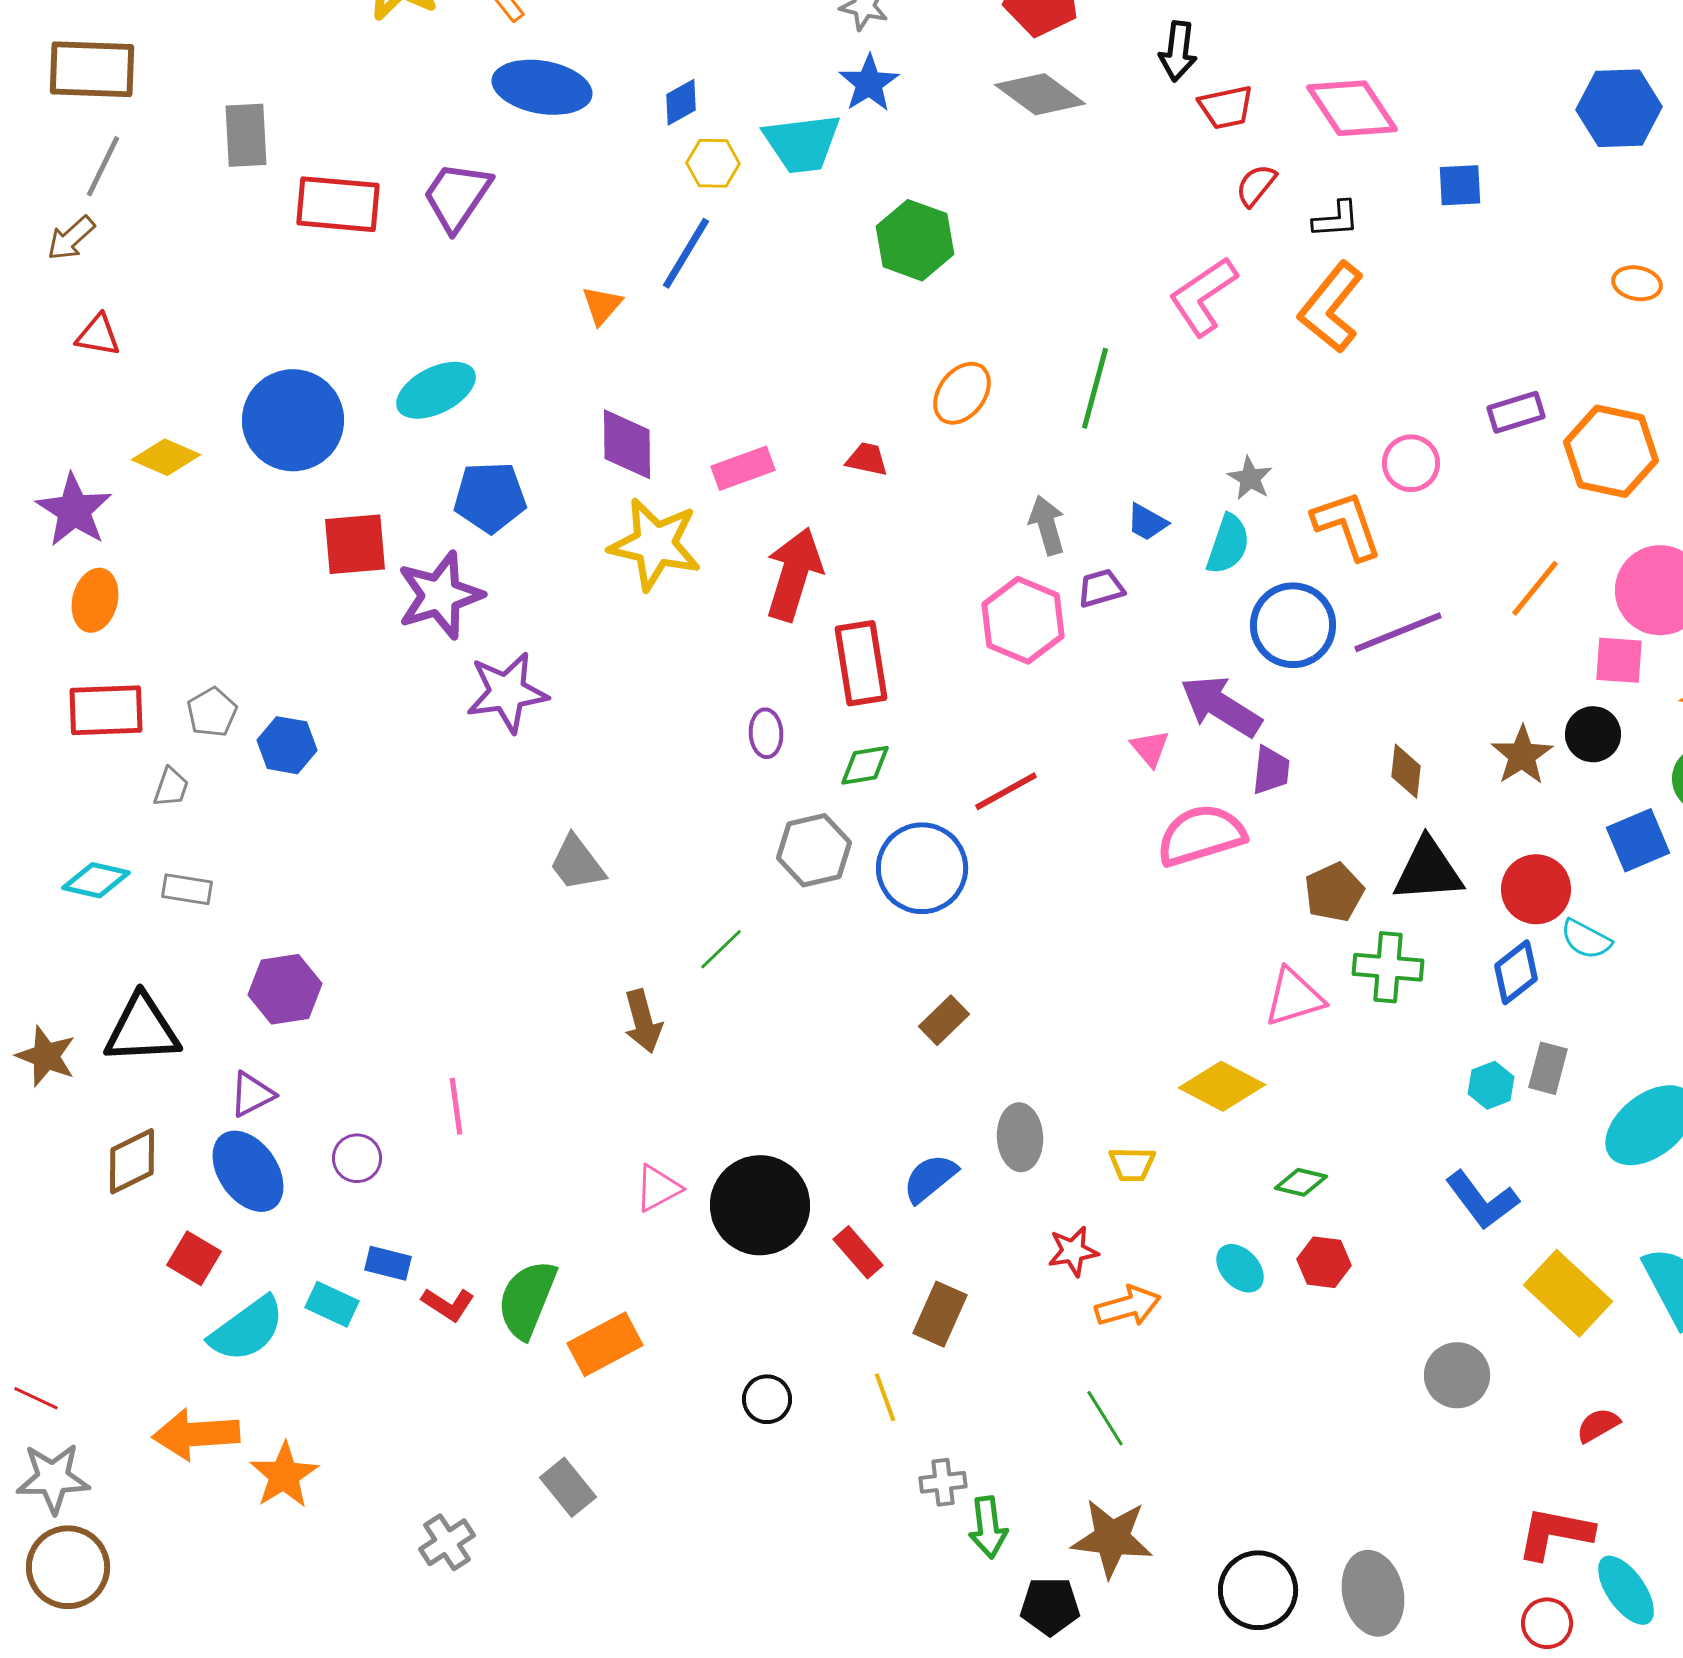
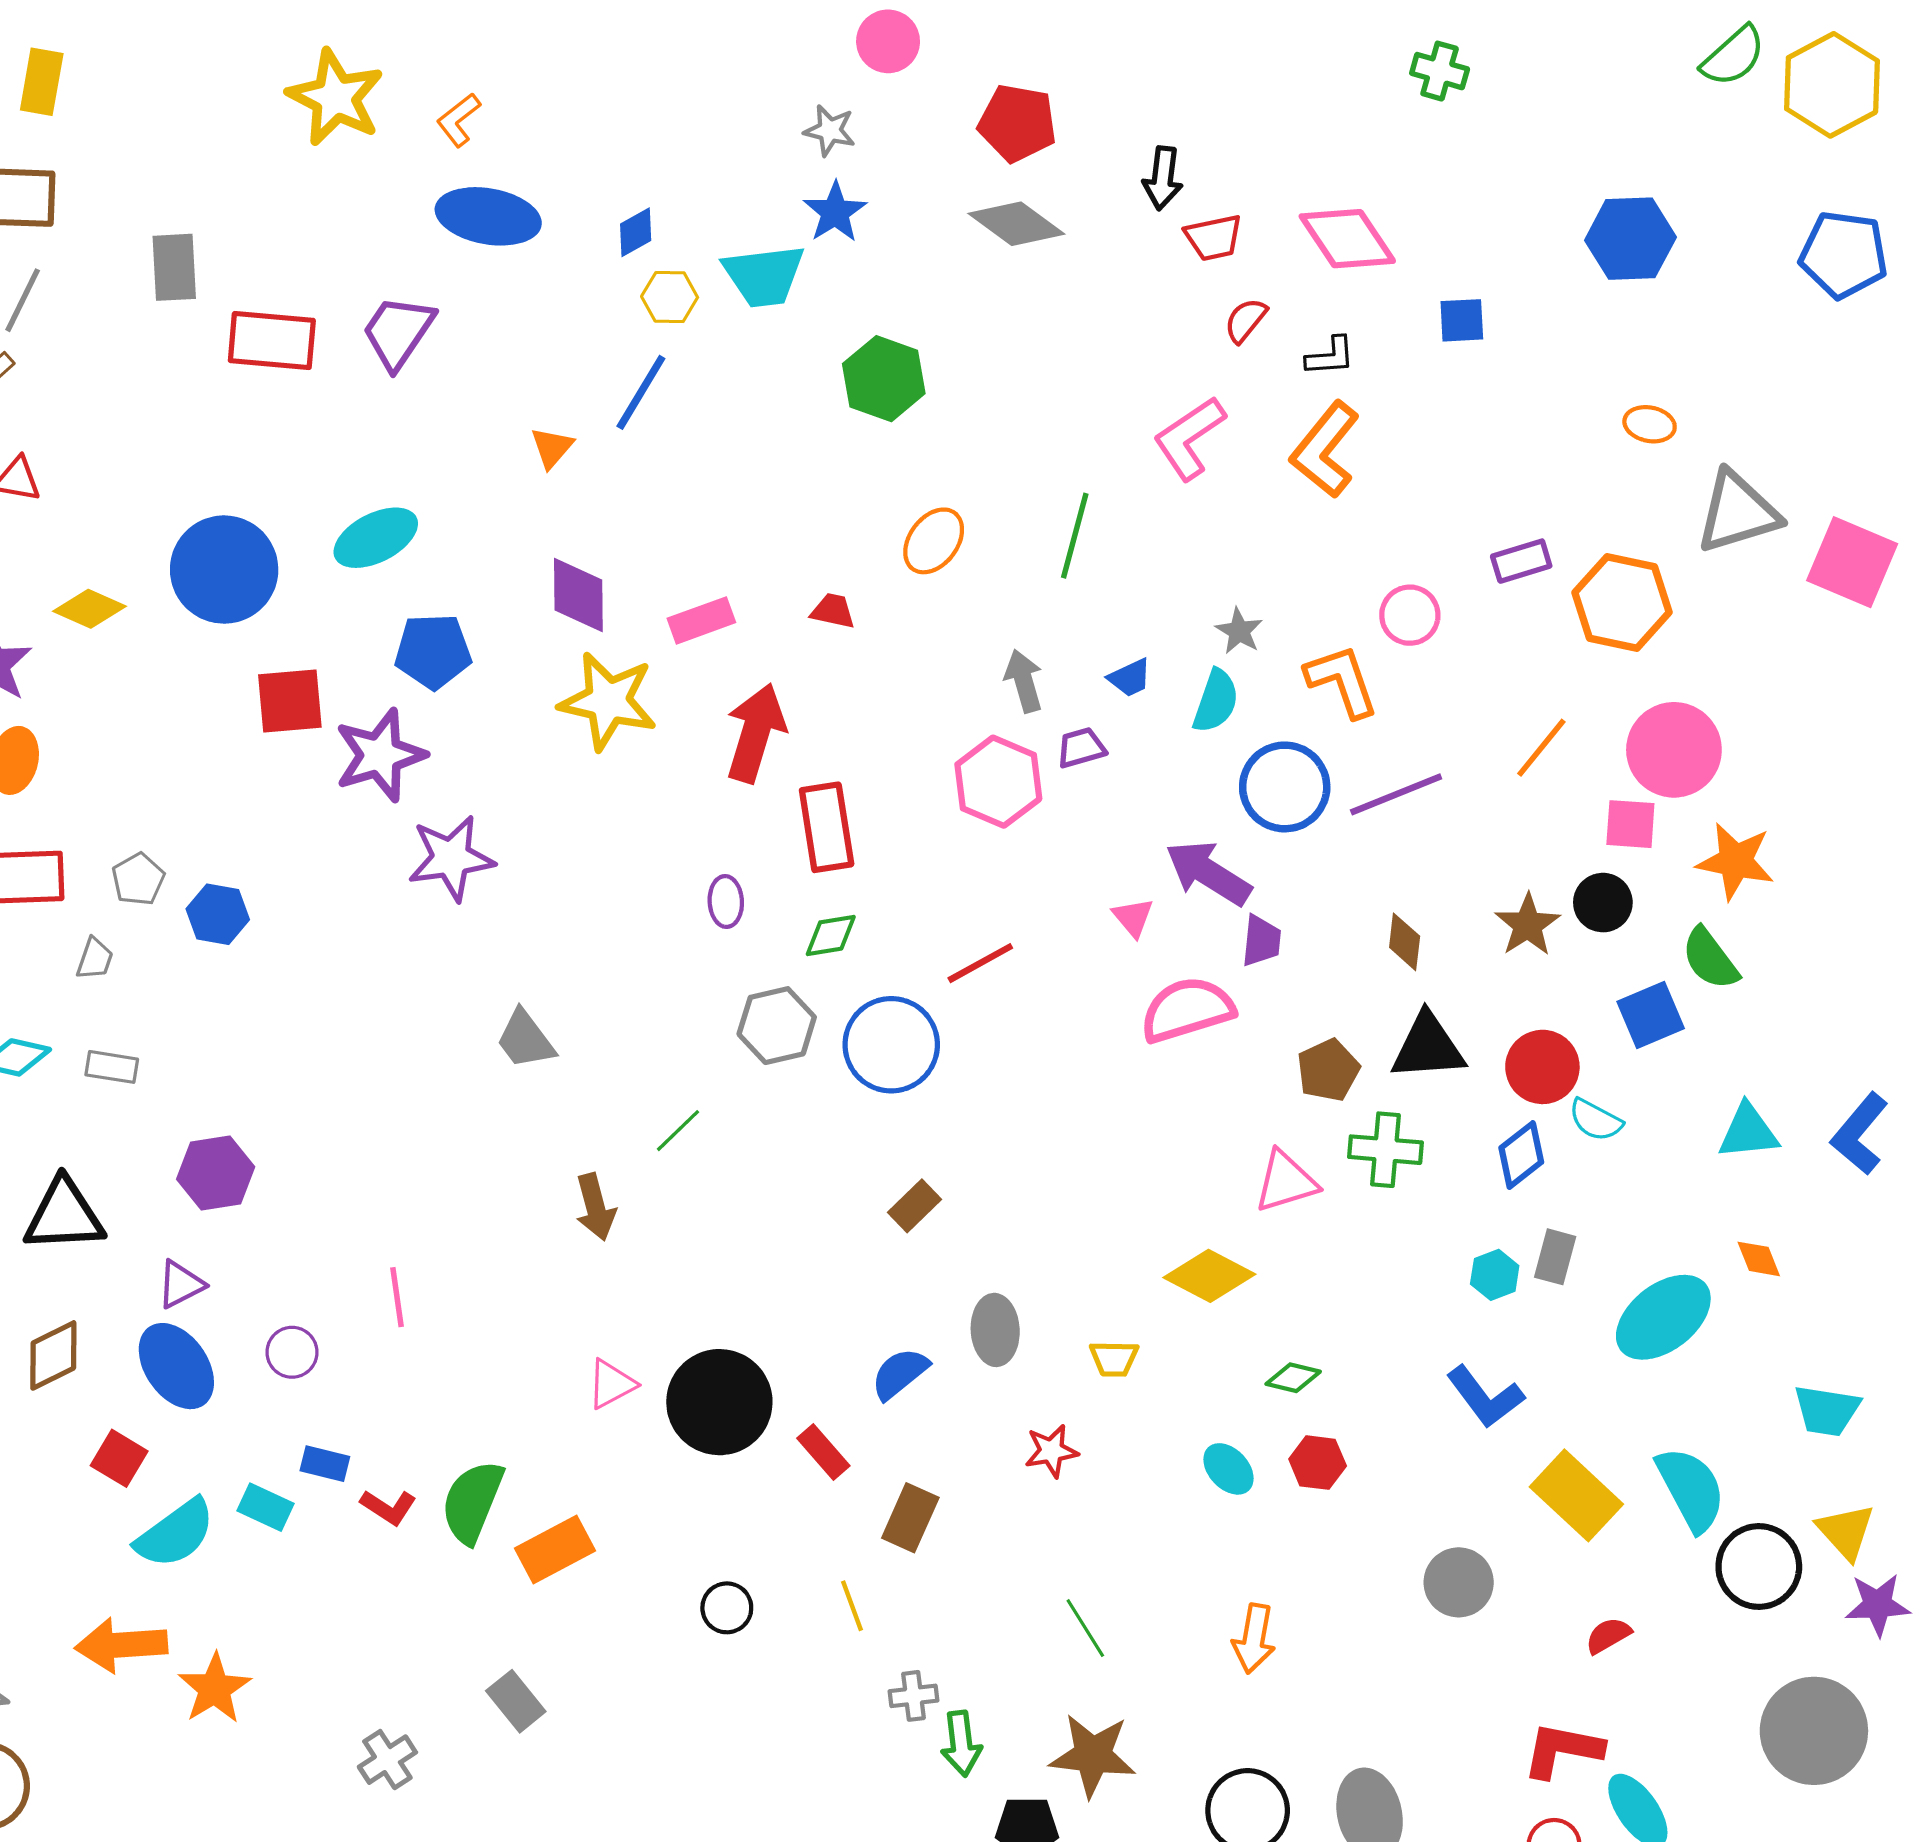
blue trapezoid: (1147, 522) -> (1130, 678), turned -54
orange arrow: (1128, 1306) -> (1254, 1639), moved, turned 116

